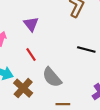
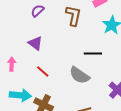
gray semicircle: (52, 77) -> (79, 75), moved

